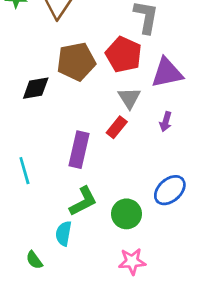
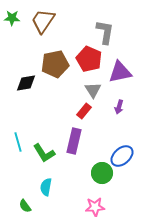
purple rectangle: (79, 150) -> (74, 141), moved
green L-shape: (83, 201) -> (44, 153), moved, turned 85
green circle: (126, 214) -> (102, 173), moved

